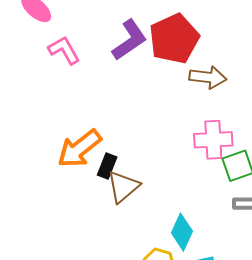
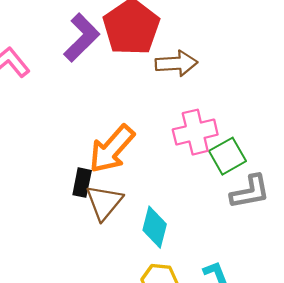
orange arrow: (79, 149) -> (112, 149), moved
cyan diamond: (182, 232) -> (155, 227), moved

